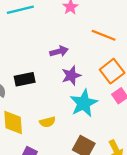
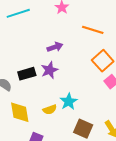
purple star: (71, 76) -> (50, 70), moved
cyan star: (84, 103) -> (69, 102), moved, size x0.7

